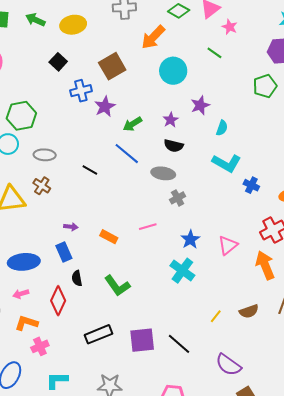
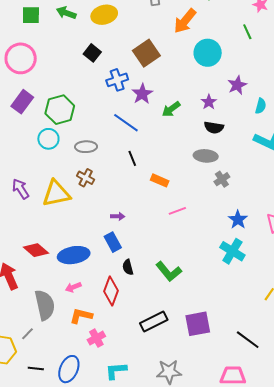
green line: (214, 53) -> (247, 32), turned 35
blue line: (127, 154) -> (126, 123), moved
black line: (90, 170) -> (132, 158), turned 42
pink line: (148, 227) -> (177, 211), moved
orange rectangle: (109, 237) -> (160, 180), moved
black line: (179, 344) -> (248, 340), moved

